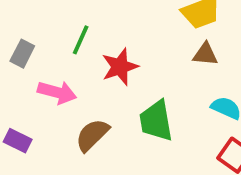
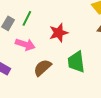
green line: (81, 40) -> (27, 18), moved

